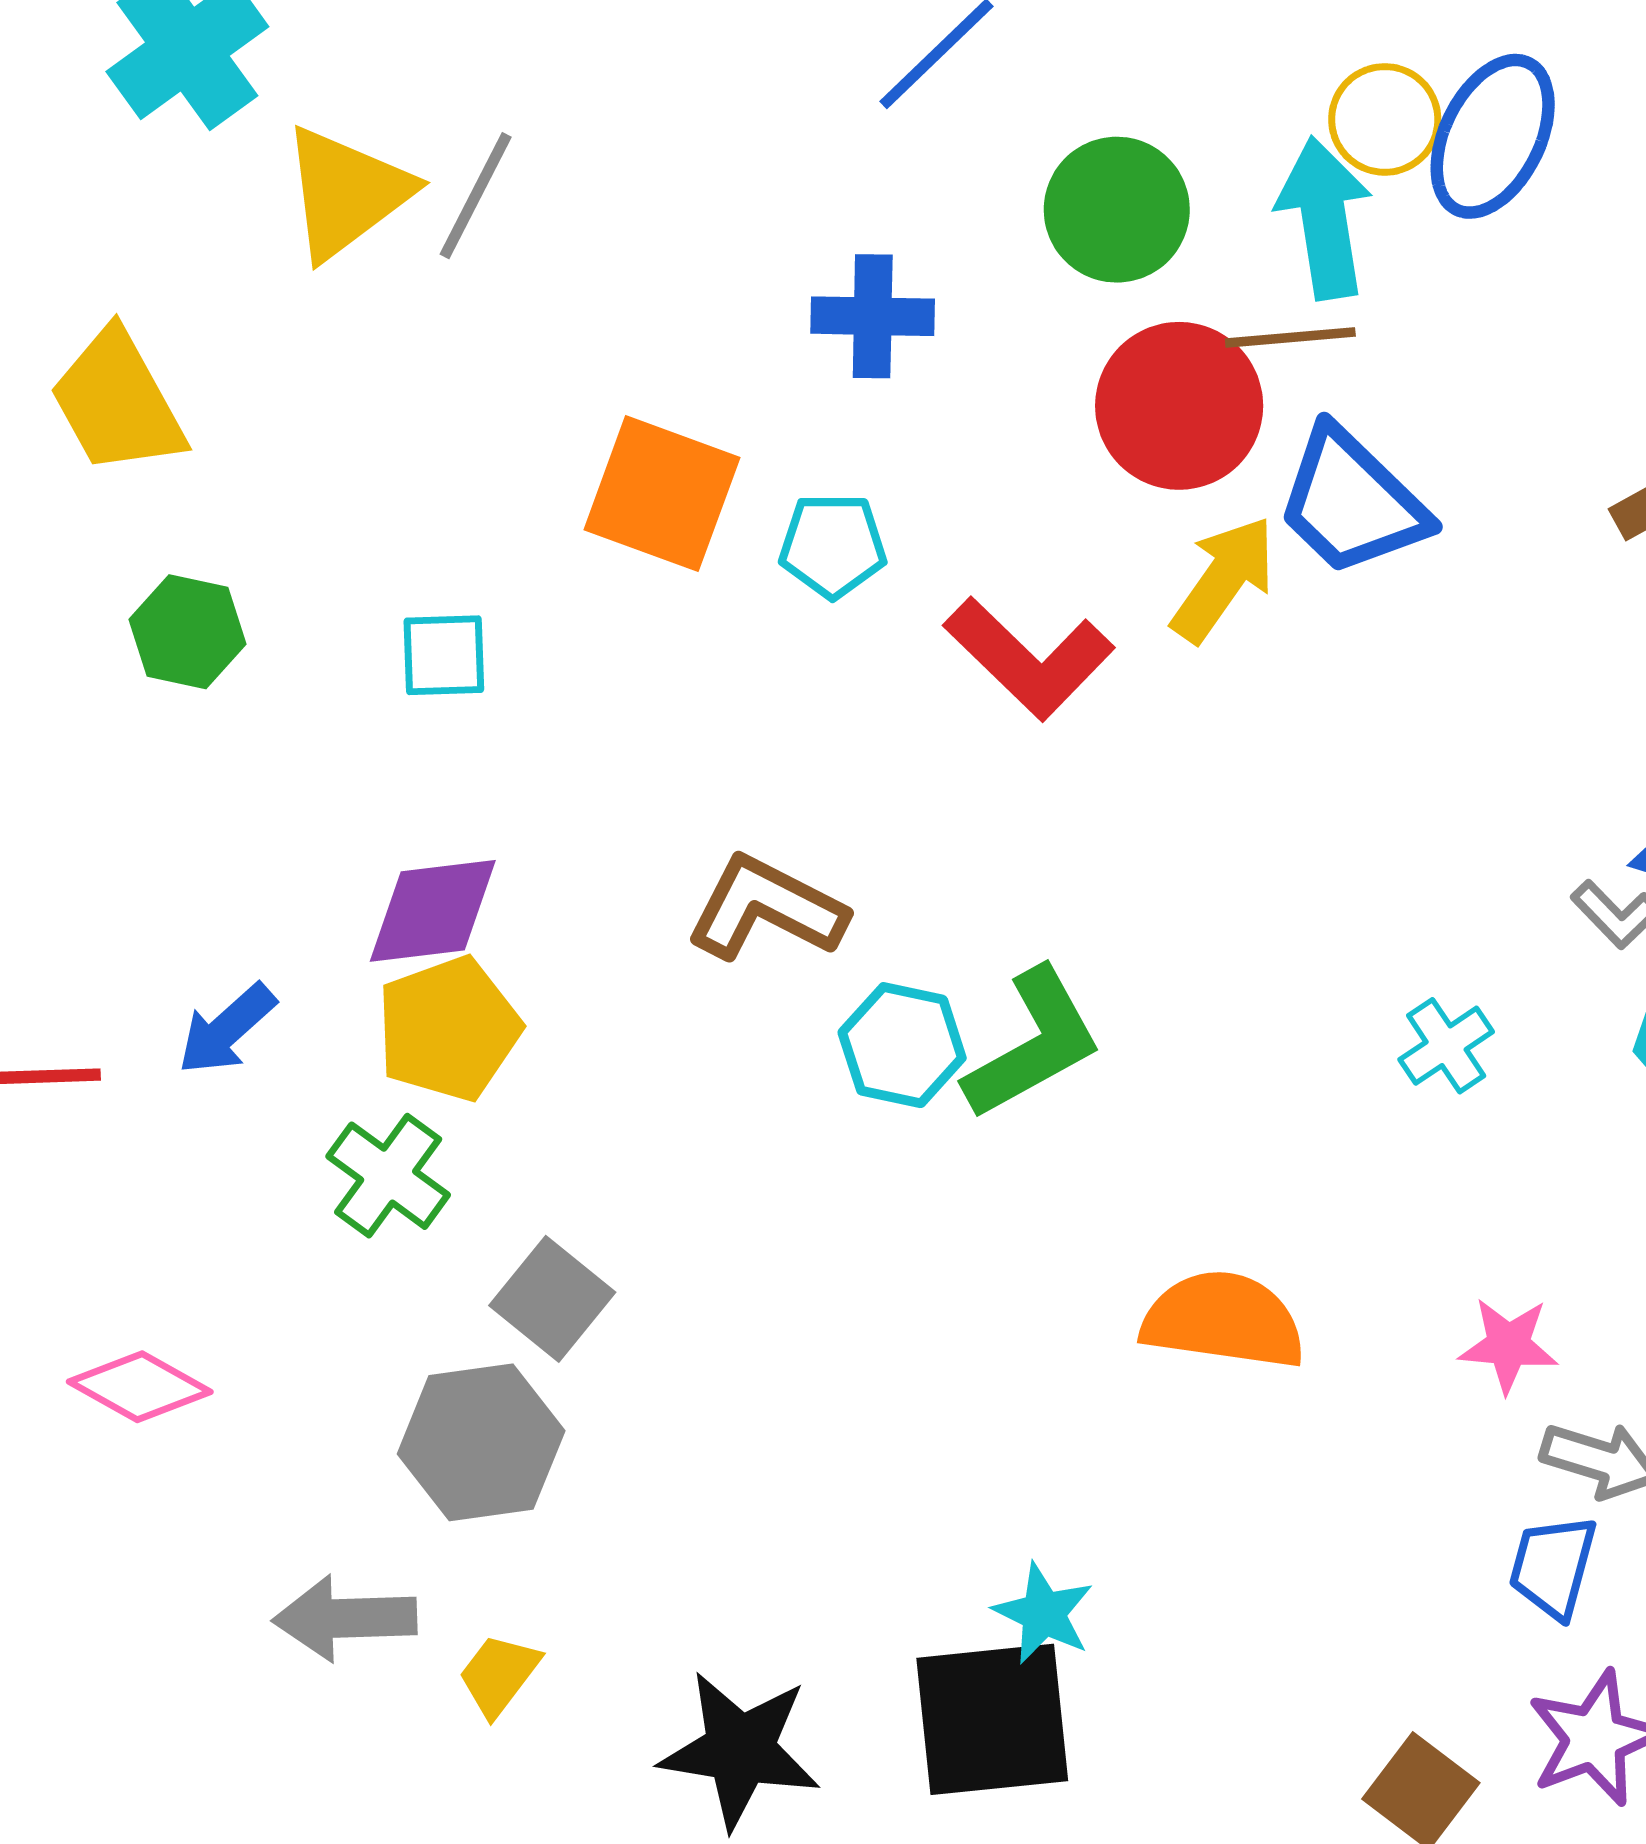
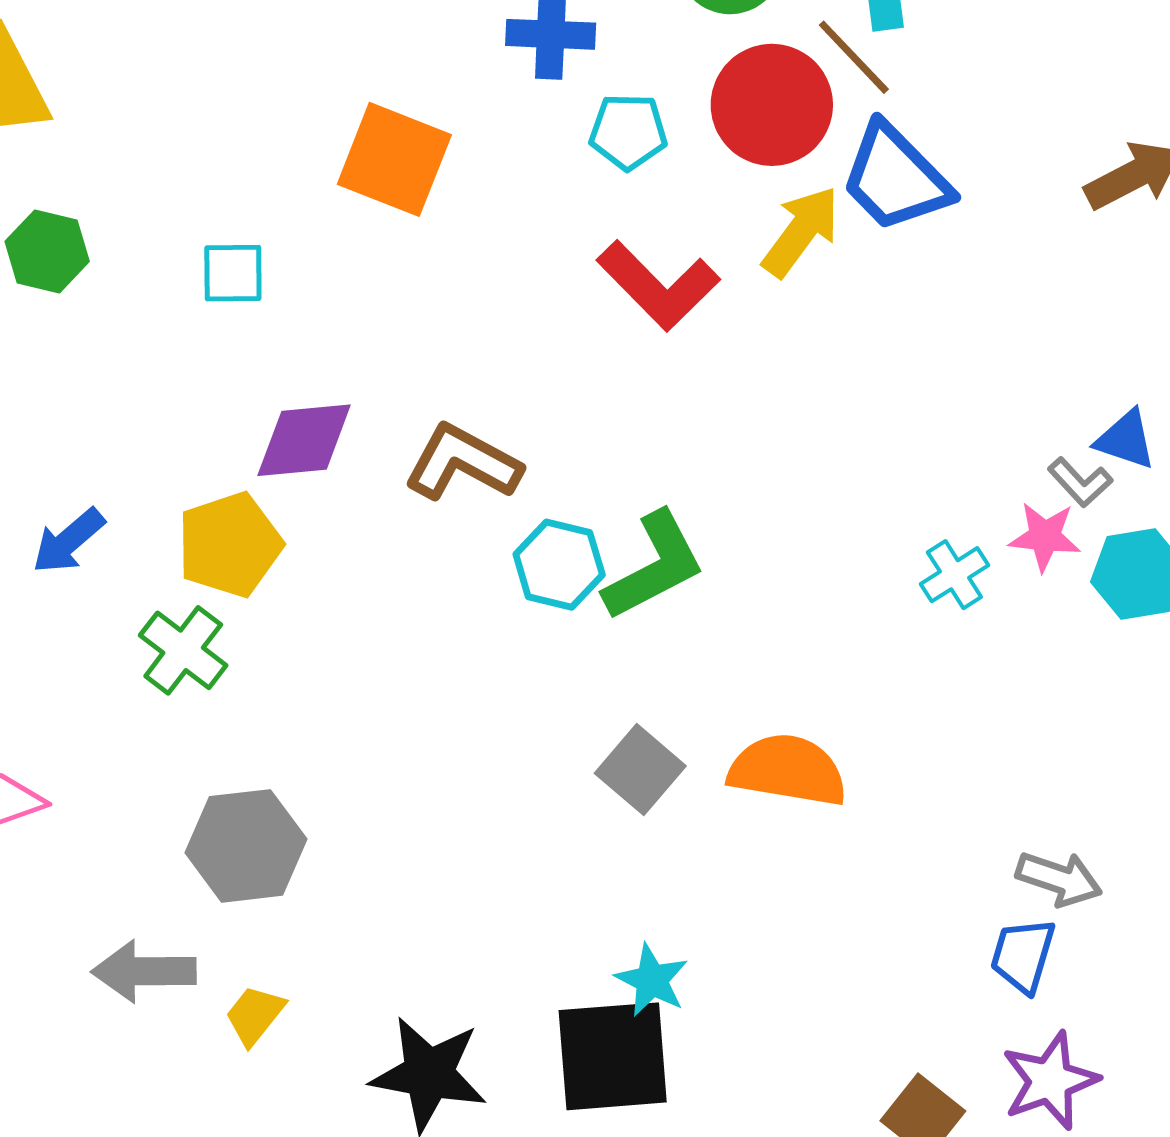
brown line: (1290, 337) -> (854, 57), turned 50
cyan pentagon: (833, 545) -> (628, 132), moved
purple diamond: (433, 911) -> (304, 440), moved
gray square: (552, 1299) -> (640, 770), moved
pink star: (1508, 1345) -> (1045, 537), moved

